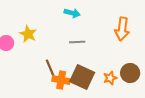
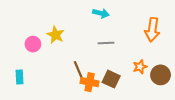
brown square: (82, 77) -> (111, 79), size x0.7
orange star: (110, 78) -> (140, 67), moved

